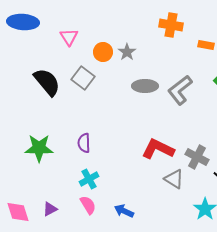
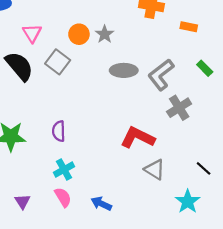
pink triangle: (69, 37) -> (32, 33), moved
gray cross: (197, 157) -> (179, 108), moved, turned 30
purple triangle: (50, 209) -> (22, 201), turned -35

